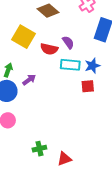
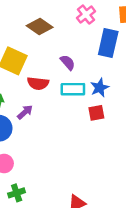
red semicircle: (49, 49) -> (38, 83), moved
green cross: (39, 149) -> (17, 193), moved

